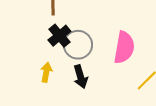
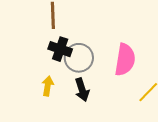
black cross: (59, 36) -> (60, 49), turned -30

